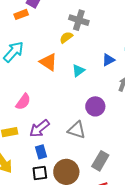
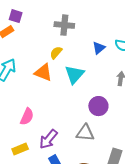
yellow semicircle: (66, 37) -> (56, 53), moved
blue triangle: (108, 60) -> (99, 48), moved
cyan triangle: (78, 71) -> (74, 74), size x1.5

